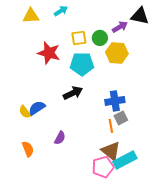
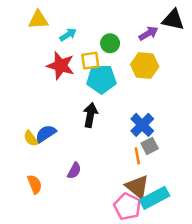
cyan arrow: (61, 11) -> (68, 35), moved
yellow square: (79, 38) -> (90, 61), moved
green circle: (100, 38) -> (110, 43), moved
black arrow: (73, 93) -> (90, 115), turned -54
blue cross: (115, 101) -> (142, 125), turned -36
pink pentagon: (103, 167) -> (127, 207), turned -30

